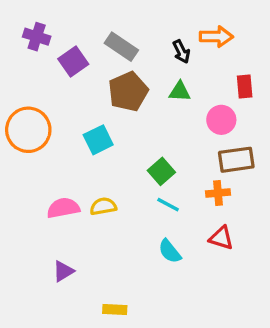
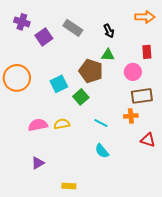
orange arrow: (216, 37) -> (145, 17), moved
brown pentagon: (128, 92) -> (91, 71), moved, turned -30
green square: (161, 171) -> (81, 97), moved
red triangle: (221, 238) -> (148, 140), moved

